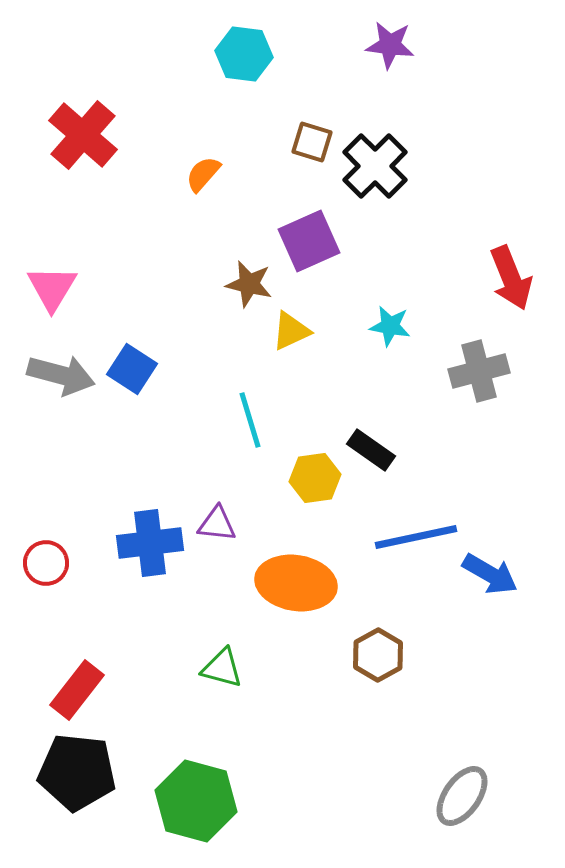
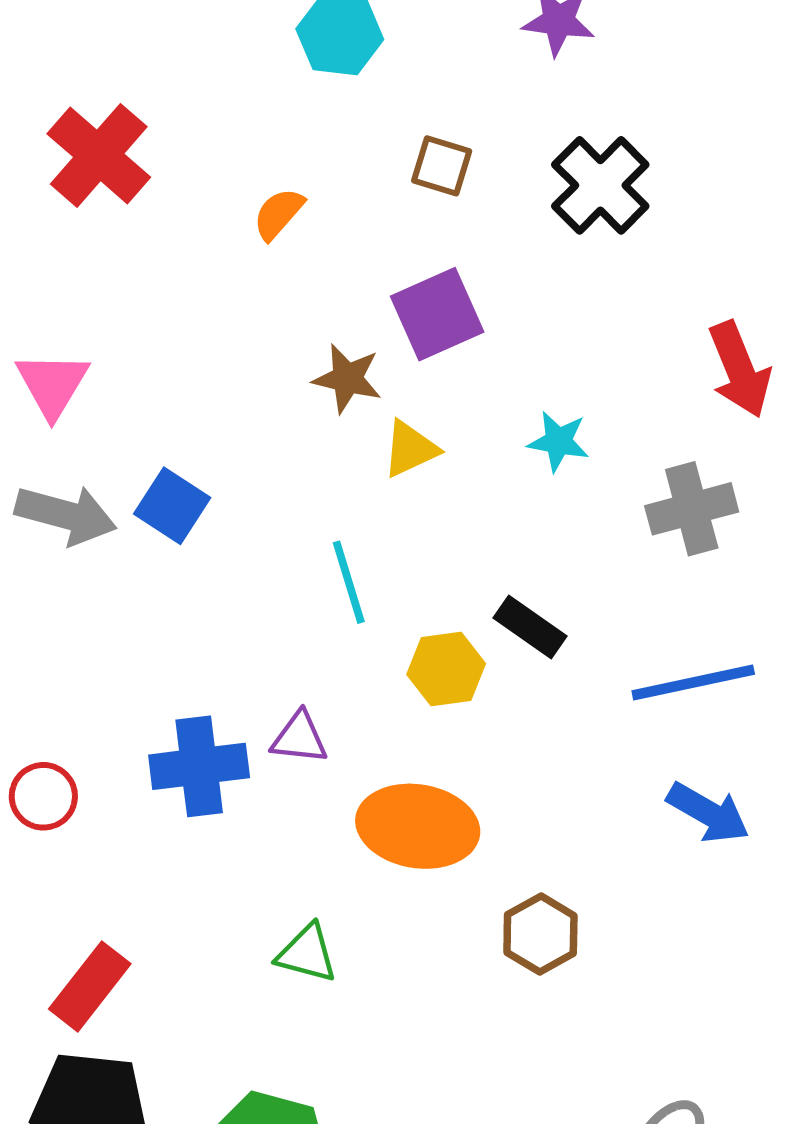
black cross: (375, 166) -> (600, 185), moved
blue line: (416, 537) -> (693, 682), moved

